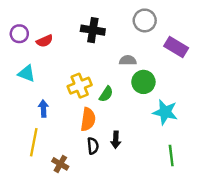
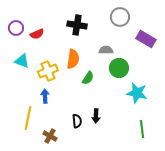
yellow cross: (80, 86) -> (48, 71), moved
blue arrow: (43, 108) -> (45, 96), moved
orange semicircle: (88, 119) -> (73, 59), moved

